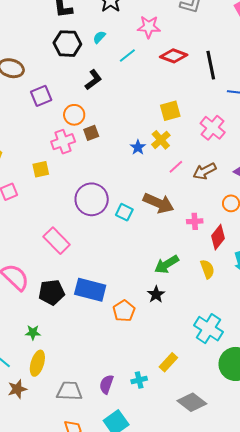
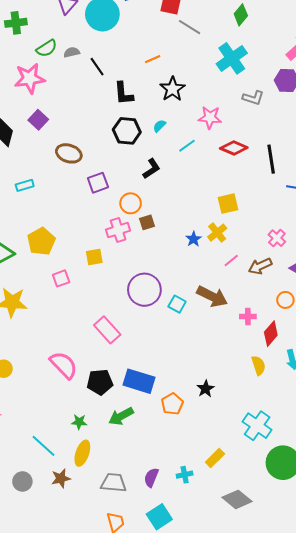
pink cross: (213, 128) -> (277, 238), moved, size x0.7
green arrow: (167, 264) -> (121, 416), moved

